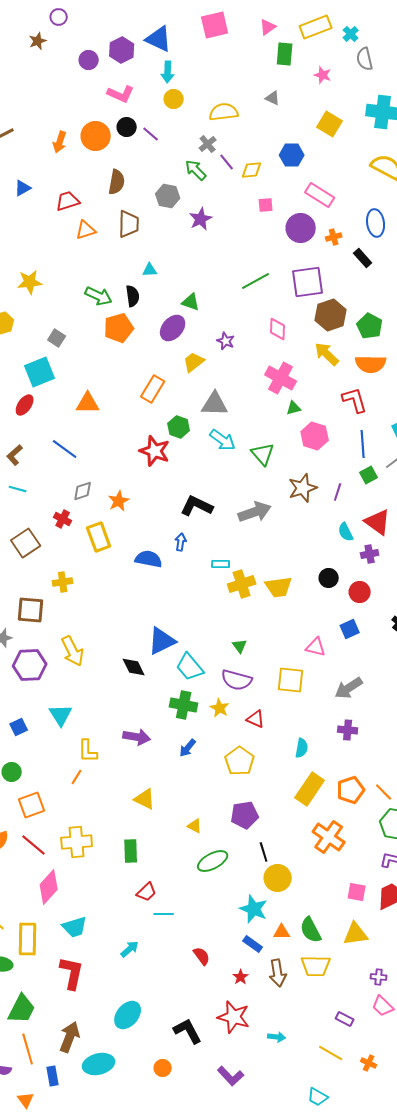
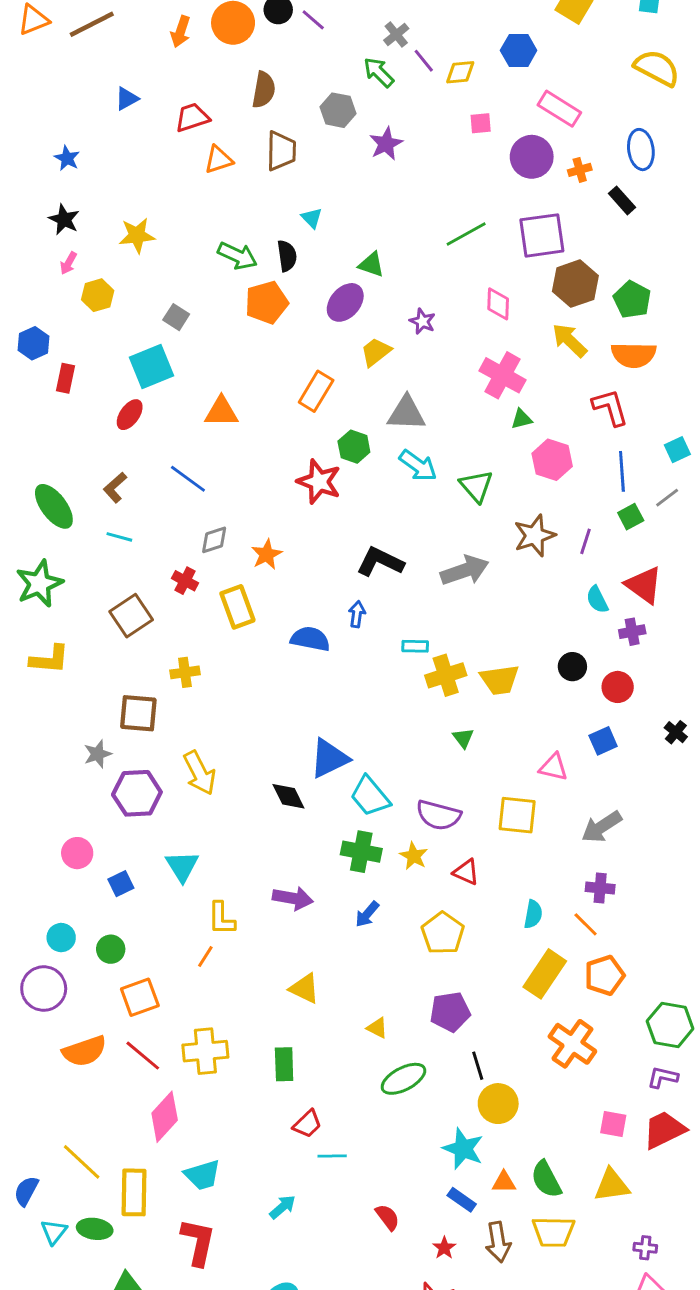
cyan triangle: (150, 270) -> (312, 218), turned 49
green triangle: (240, 646) -> (463, 738), moved
orange line: (384, 792) -> (586, 924), moved

